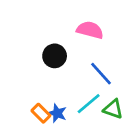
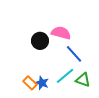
pink semicircle: (90, 30) -> (61, 33), moved

